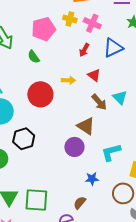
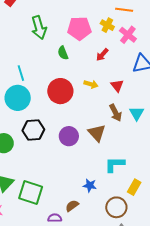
red arrow: (84, 50) -> (102, 55), moved
purple circle: (74, 147) -> (69, 136), moved

